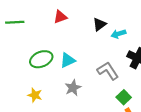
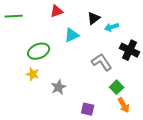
cyan triangle: (68, 60) -> (72, 35), moved
gray star: (73, 88) -> (59, 87), moved
yellow star: (35, 95) -> (33, 74), moved

